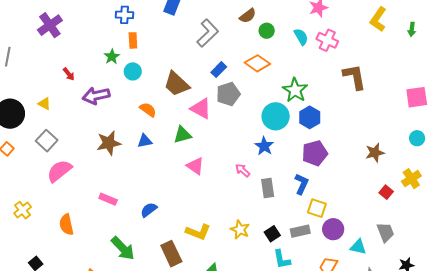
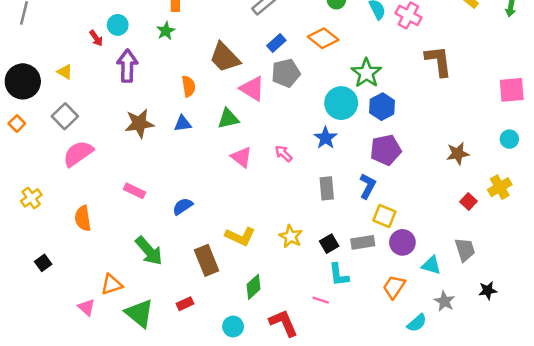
green star: (112, 57) -> (166, 31), moved
cyan circle: (133, 71) -> (118, 25), moved
purple arrow: (96, 96) -> (127, 66), turned 100
orange semicircle: (148, 110) -> (189, 86), turned 42
pink arrow: (243, 170) -> (283, 154), moved

